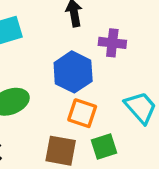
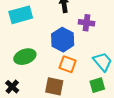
green square: (104, 146) -> (97, 85), moved

